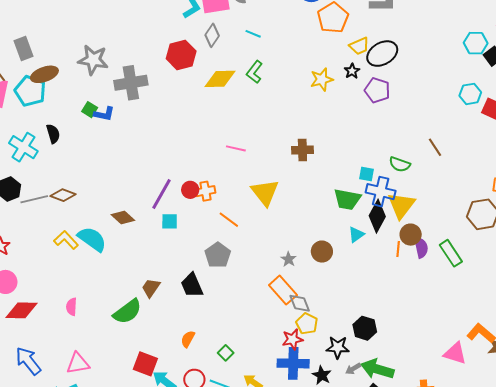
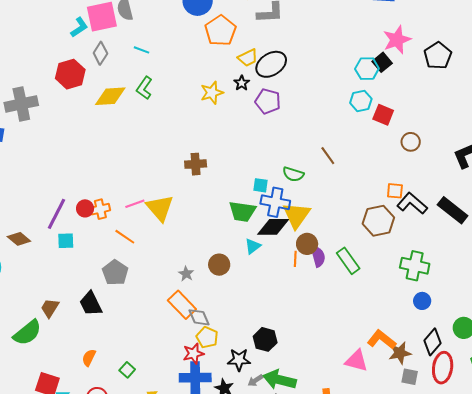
cyan hexagon: (476, 43) -> (367, 69), moved
pink line: (236, 148) -> (135, 204), moved, turned -30
black diamond: (377, 216) -> (273, 227), turned 64

